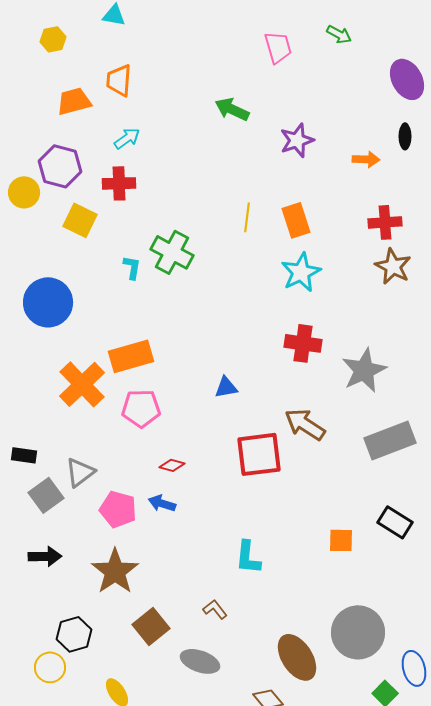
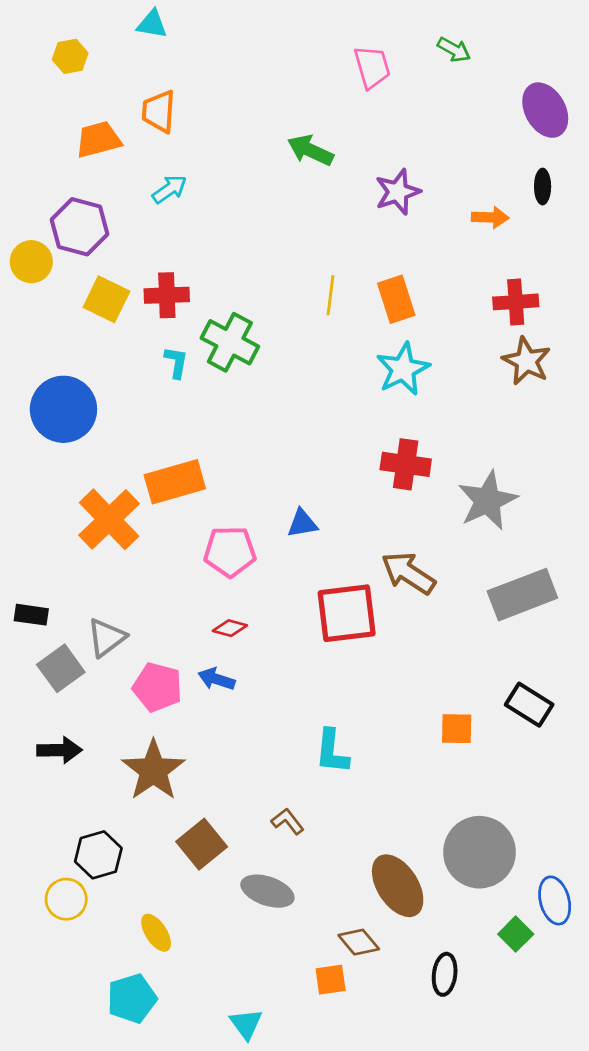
red cross: (119, 183) -> (167, 295), moved
pink pentagon: (141, 408) -> (230, 552), moved

